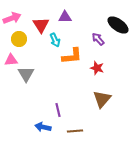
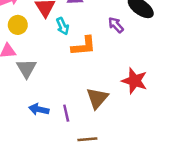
red star: (97, 68) -> (135, 81), moved, size x1.5
brown triangle: (102, 99) -> (97, 98), moved
blue arrow: (43, 127) -> (39, 109), moved

